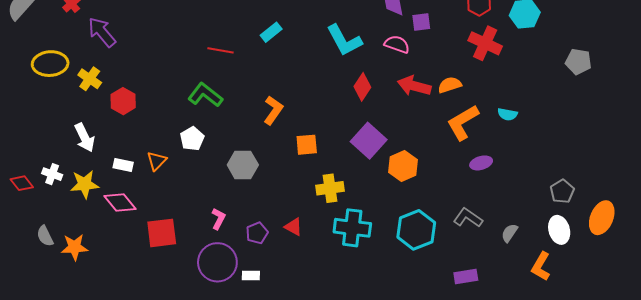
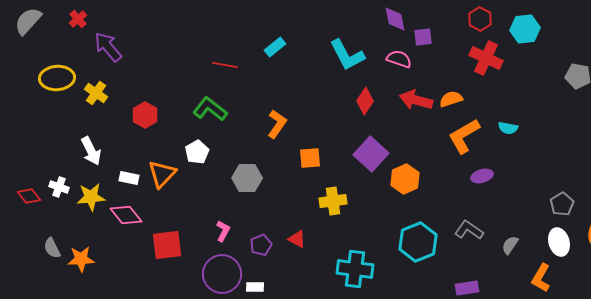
red hexagon: (123, 101) -> (145, 115), moved
orange triangle: (157, 161) -> (162, 174), size x1.4
cyan cross: (352, 228) -> (355, 269), moved

